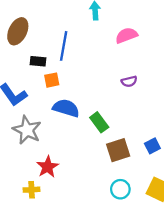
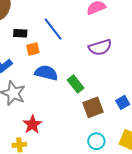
blue line: (64, 46) -> (53, 29), moved, turned -45
purple semicircle: (129, 81) -> (100, 47), size x1.6

